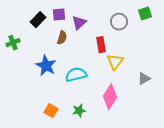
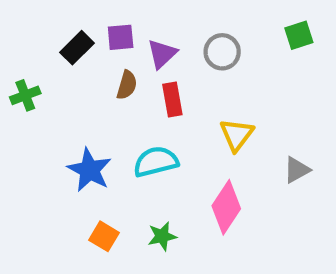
gray circle: (119, 22) -> (222, 52), moved
red rectangle: (101, 45) -> (172, 99), moved
blue star: (46, 66) -> (89, 170), moved

